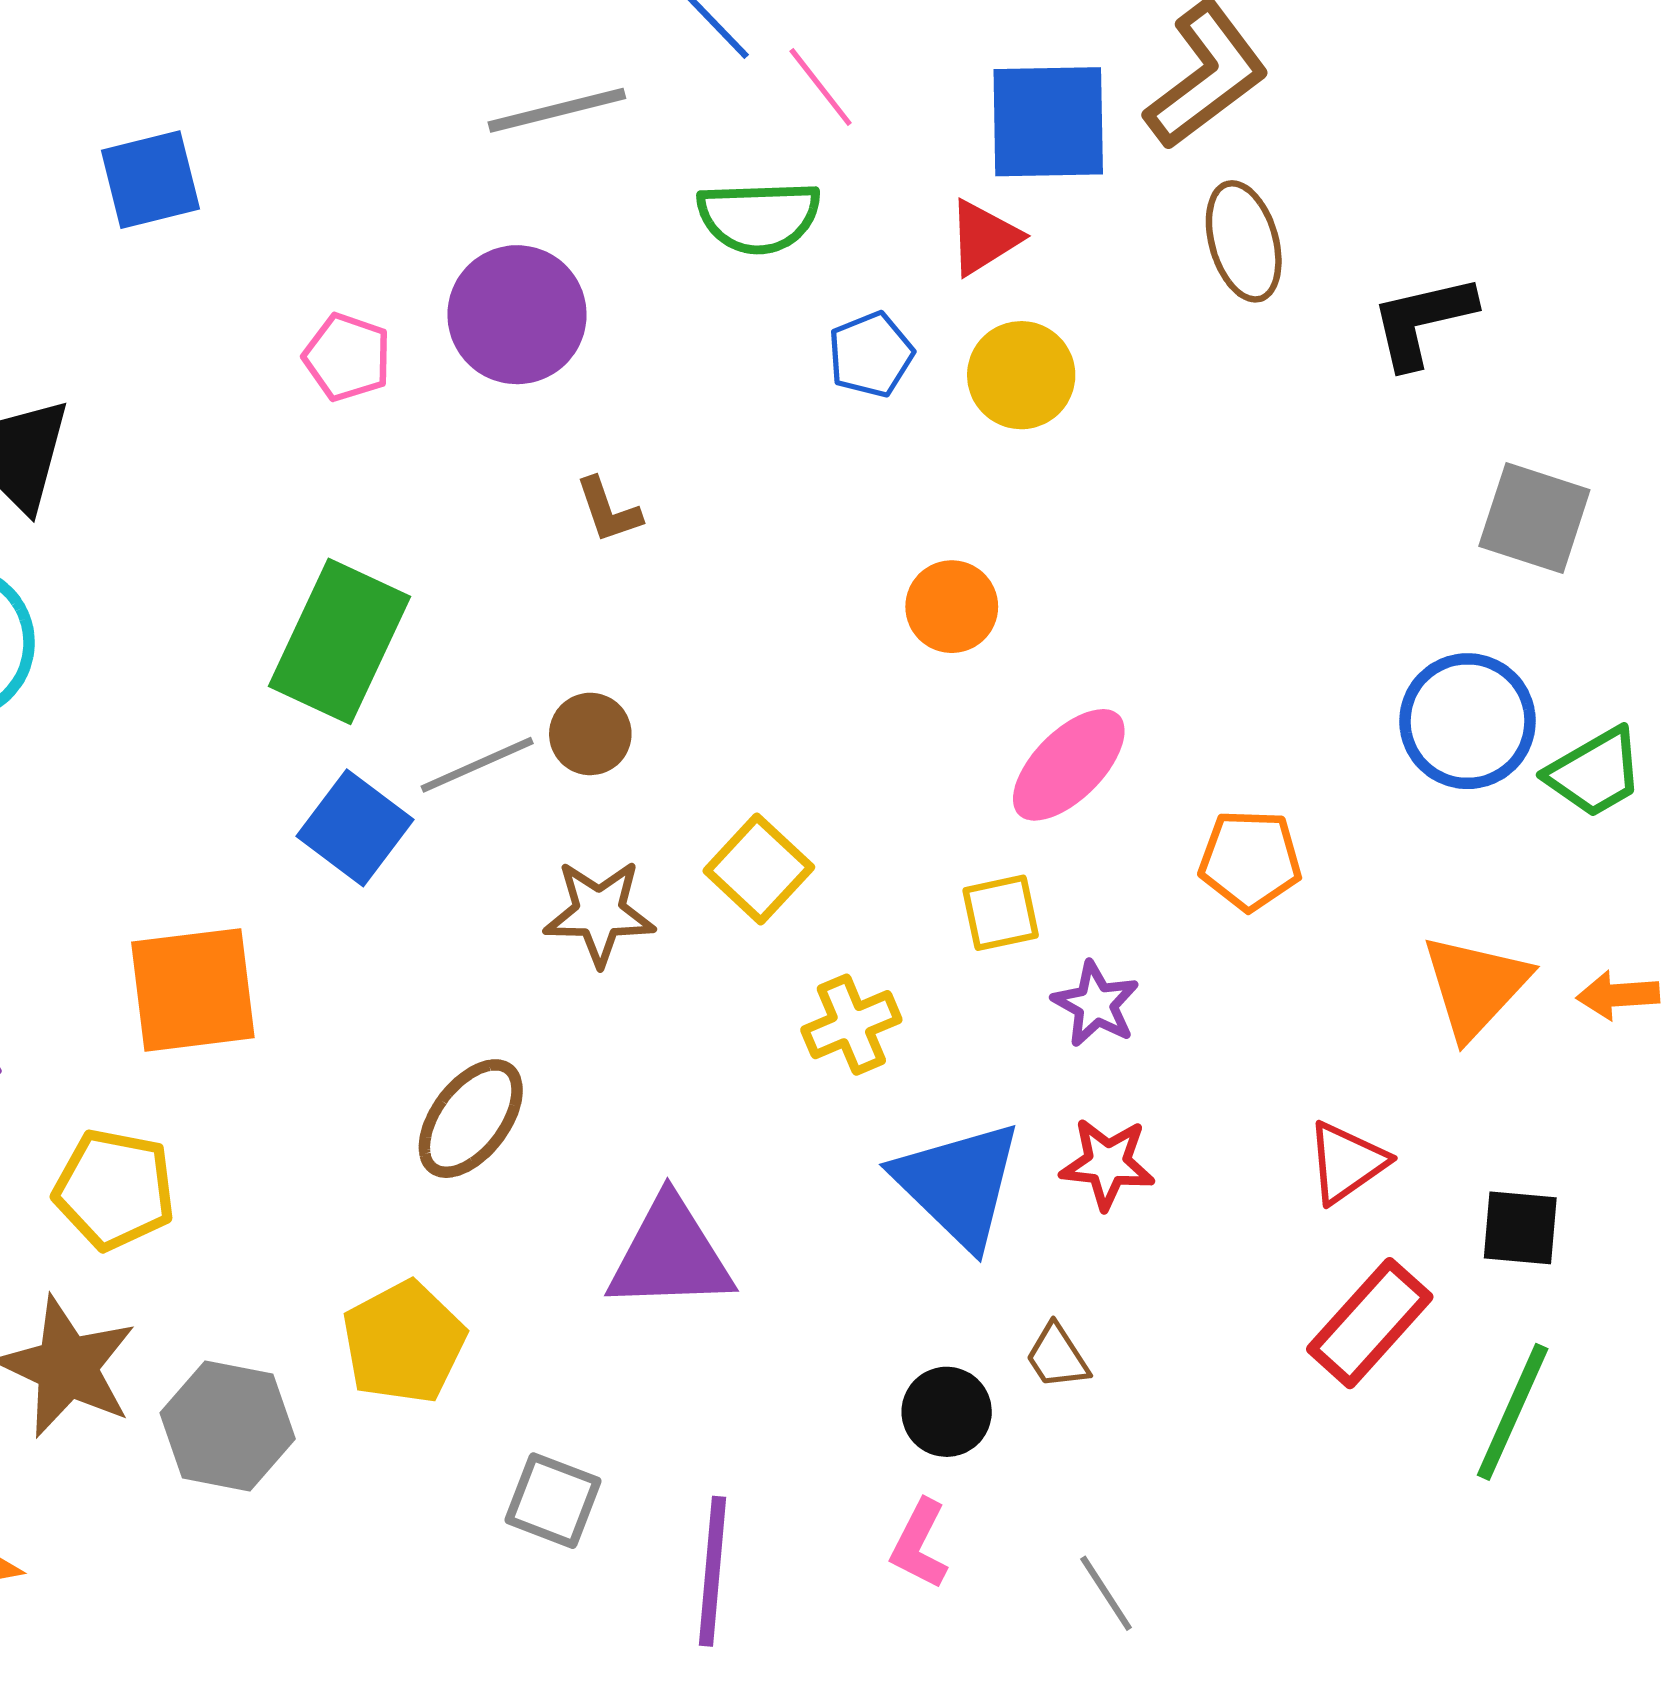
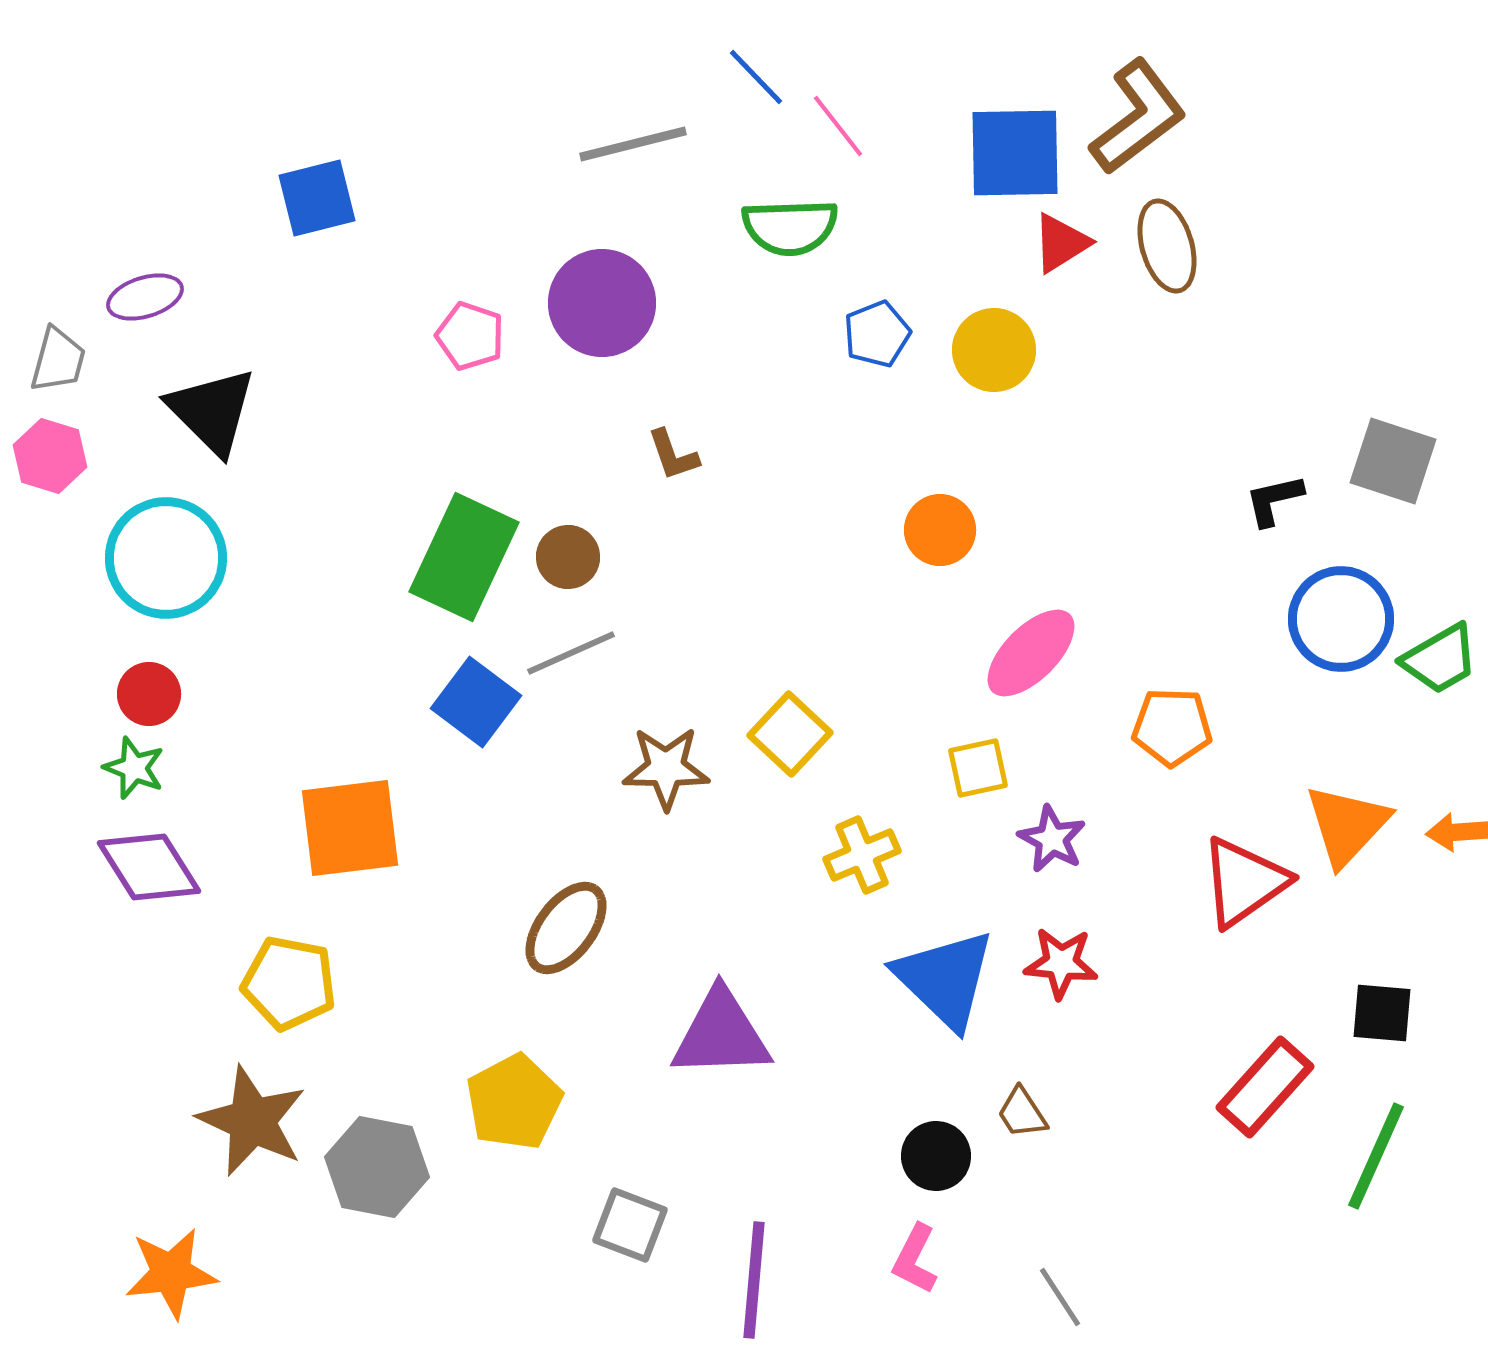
red triangle: (984, 238) -> (1061, 243), moved
black L-shape: (1422, 321) -> (1274, 500), moved, size x0.7
brown circle: (590, 734) -> (568, 557), moved
red triangle: (1347, 1162) -> (1244, 882), moved, size x1.4

